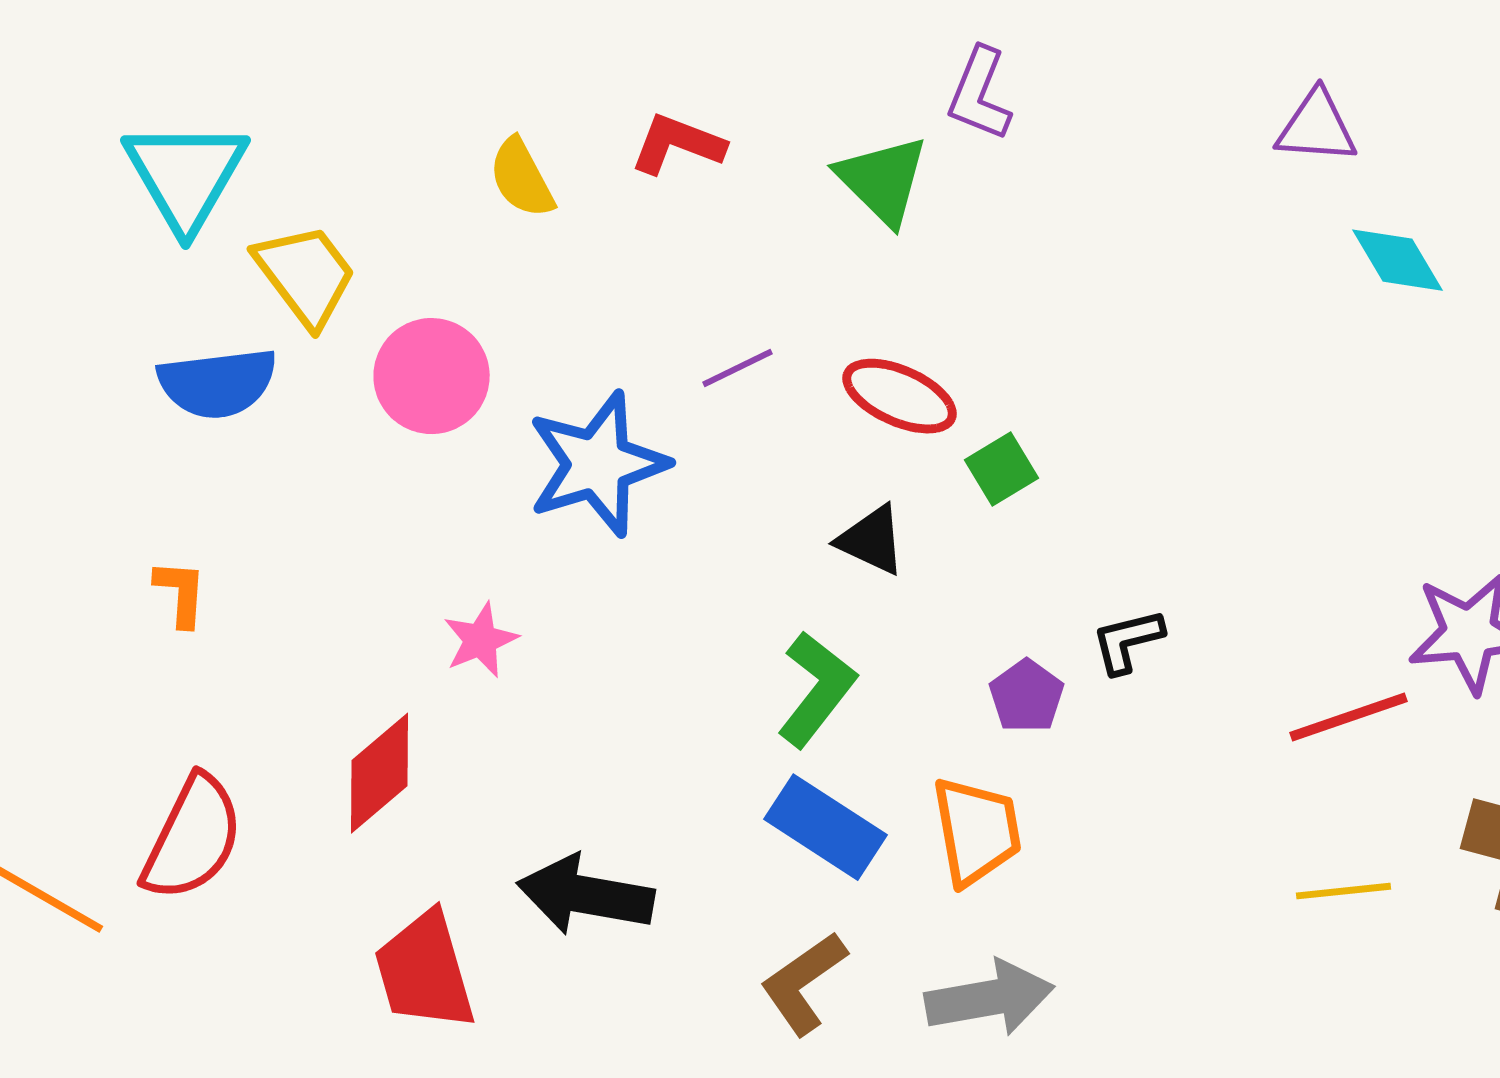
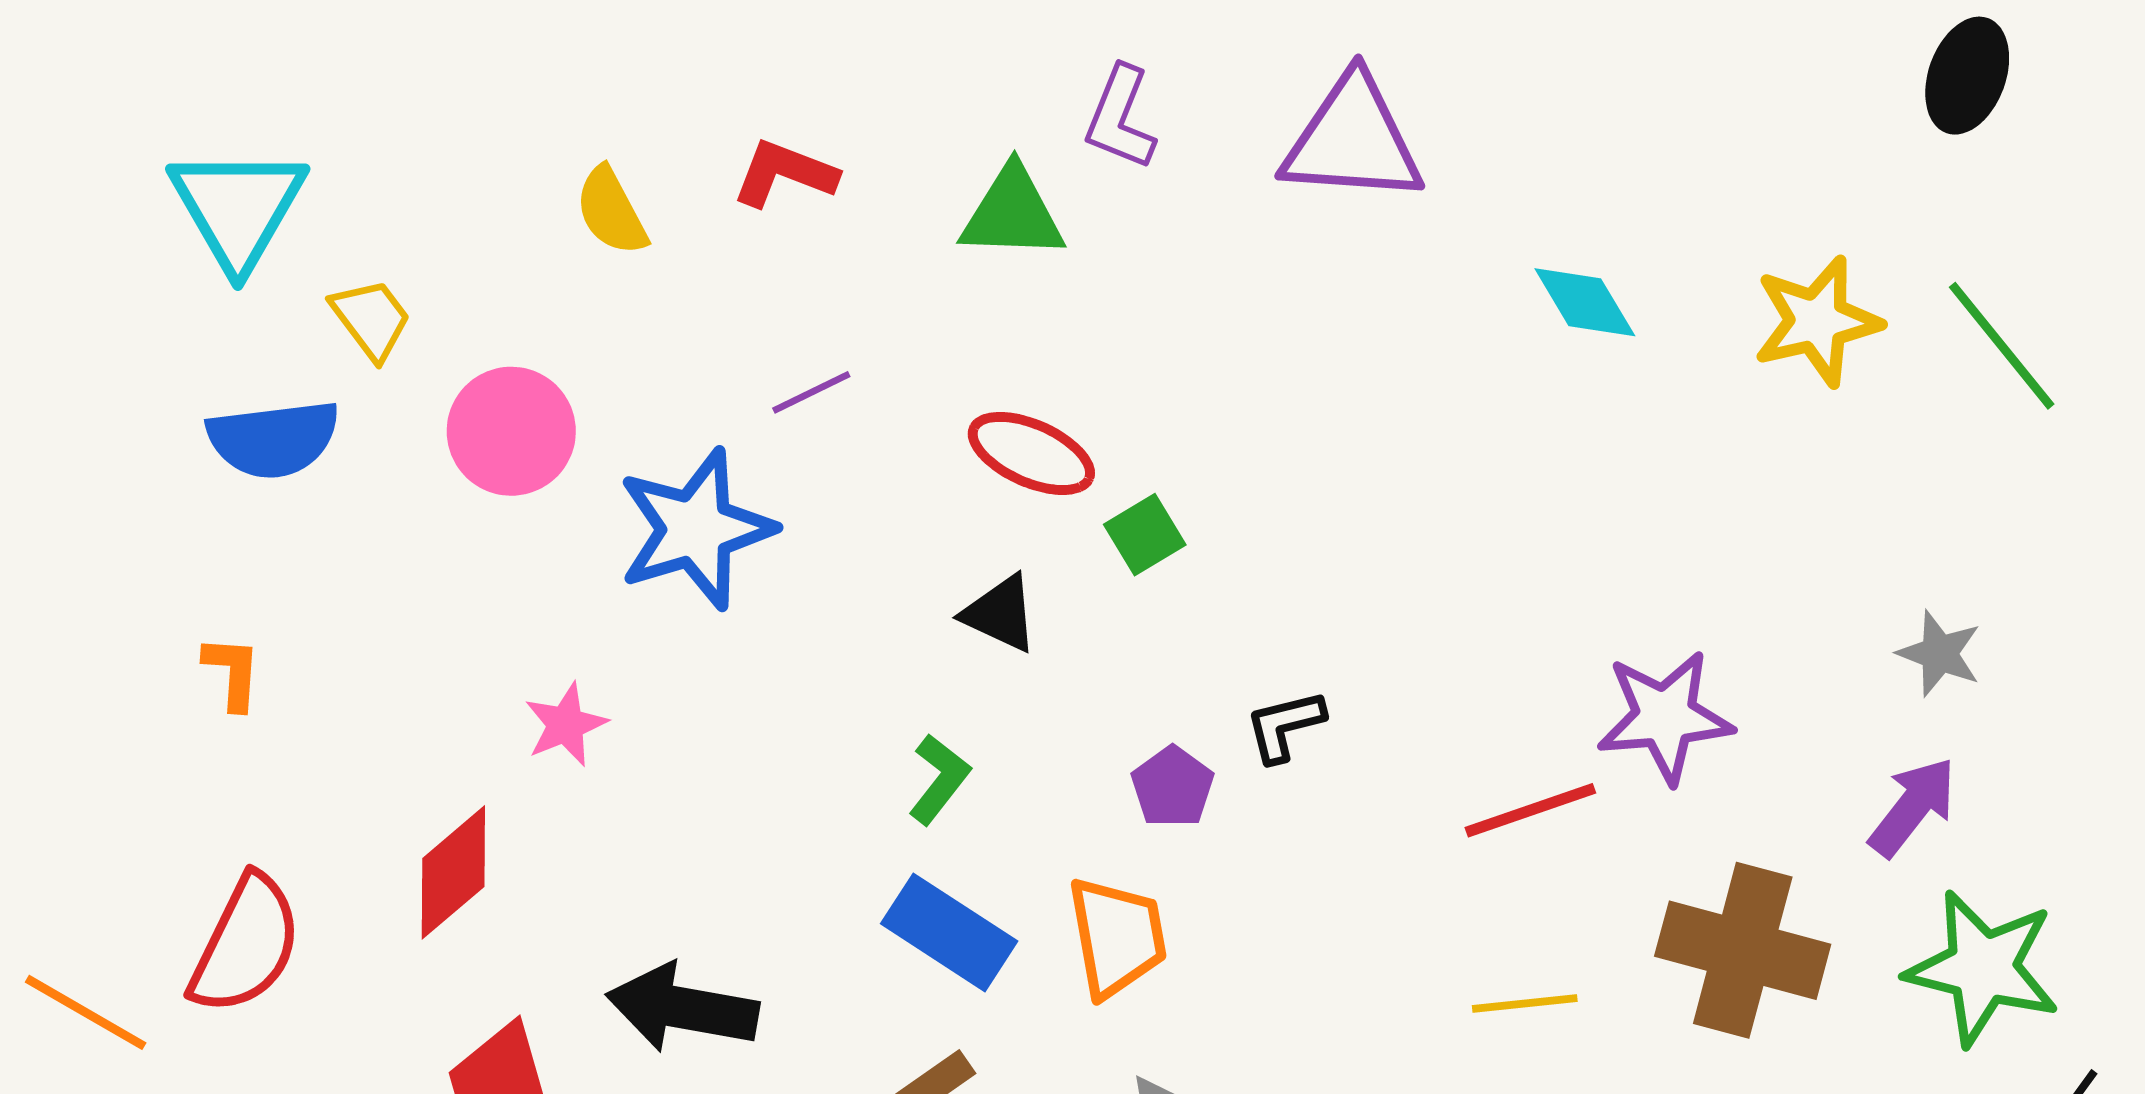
purple triangle: (1317, 127) -> (1353, 140), moved, size x1.6
green triangle: (883, 180) -> (1012, 213), turned -43
yellow trapezoid: (306, 275) -> (371, 319), size x0.7
purple line: (738, 368) -> (811, 392), moved
green L-shape: (817, 689) -> (939, 779), size x0.7

